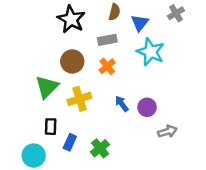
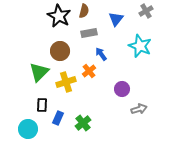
brown semicircle: (114, 12) -> (84, 11), moved
cyan star: (151, 52) -> (140, 46), moved
orange cross: (107, 66) -> (89, 71), moved
blue arrow: (122, 104) -> (101, 54), moved

